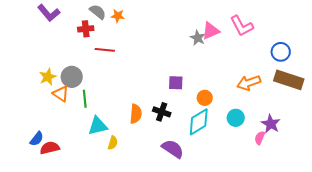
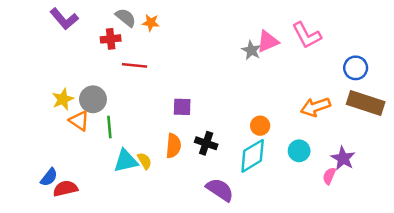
purple square: (176, 83) -> (182, 107), moved
yellow semicircle: (113, 143) -> (145, 161), moved, turned -48

